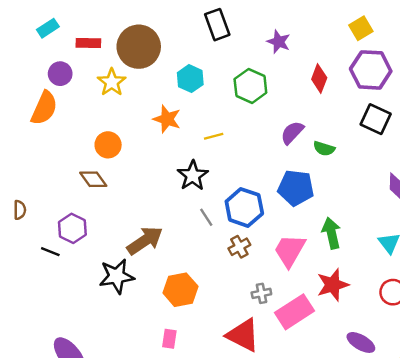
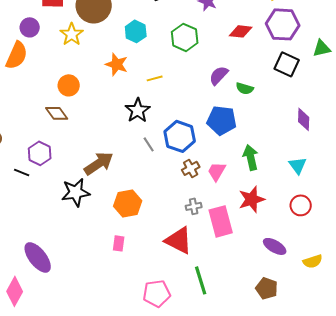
red diamond: (319, 79) -> (241, 31), turned 75
brown cross: (239, 247) -> (191, 168), moved
pink trapezoid: (290, 250) -> (217, 171), size x0.7
pink rectangle: (295, 312) -> (221, 221), turned -72

